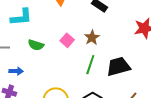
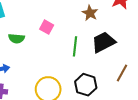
brown star: (92, 37) -> (90, 13), moved

